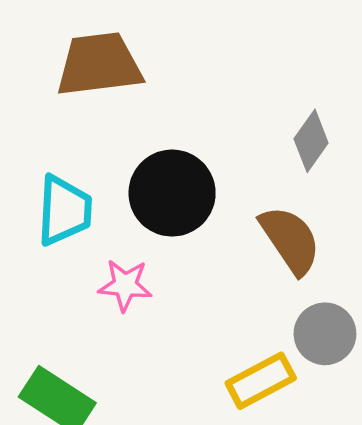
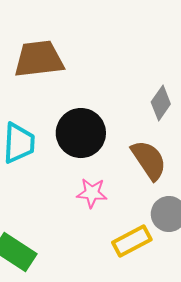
pink star: (125, 285) -> (92, 193), moved

